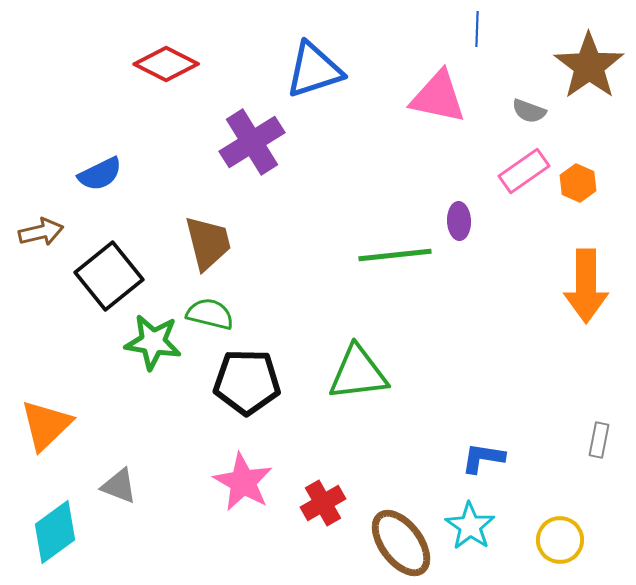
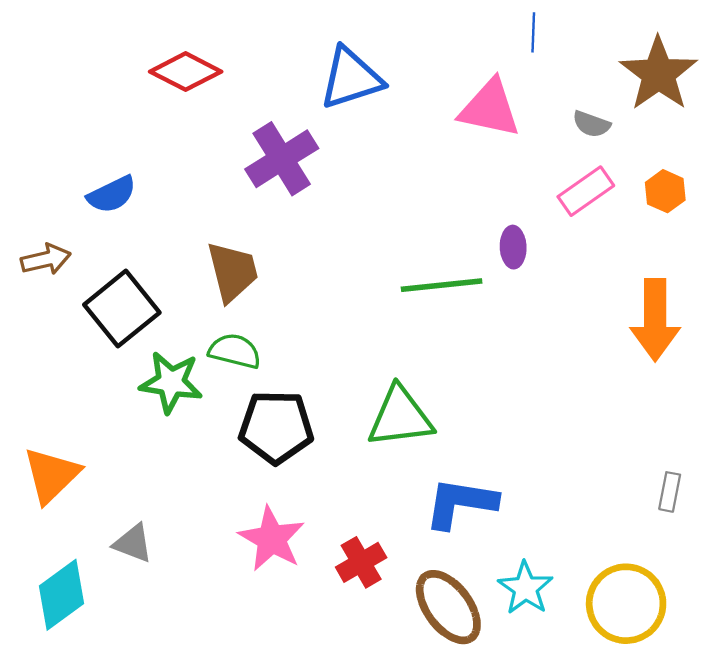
orange hexagon: (578, 183) -> (665, 191), moved
blue L-shape: (483, 458) -> (461, 503), moved, size x1.5
yellow circle: (560, 540) -> (626, 604), size x1.5

